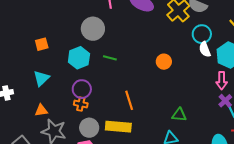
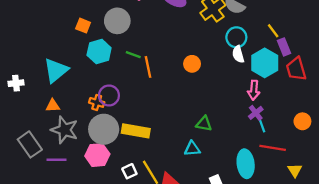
orange square: (42, 44) -> (83, 26), moved, turned 32
cyan triangle: (41, 78) -> (56, 70), size x1.4
purple circle: (82, 89) -> (109, 95), moved
orange line: (129, 100) -> (148, 67), moved
gray circle: (89, 128) -> (104, 129), size x1.4

